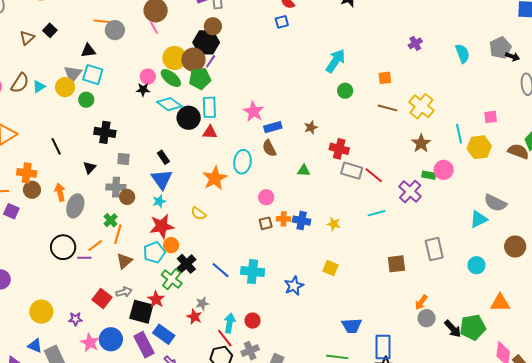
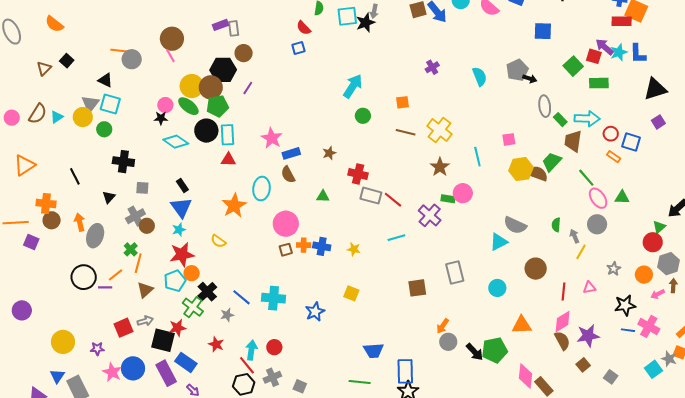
brown circle: (213, 26) -> (244, 53), moved
black triangle: (88, 51) -> (105, 80), turned 35
purple line: (211, 61) -> (248, 88), moved
cyan diamond: (169, 104) -> (176, 142), moved
black circle: (189, 118) -> (206, 131), moved
yellow hexagon: (479, 147) -> (521, 169), moved
gray cross: (116, 187) -> (135, 216), turned -30
pink circle: (266, 197) -> (286, 224), size x1.6
red square: (102, 298) -> (124, 328), turned 30
red star: (156, 299) -> (178, 328), turned 30
gray star: (202, 304) -> (227, 315), moved
blue triangle: (35, 346) -> (57, 376), turned 42

